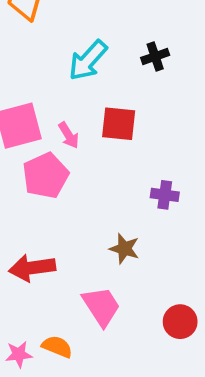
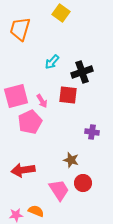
black cross: (155, 56) -> (82, 72), moved, size x1.5
cyan arrow: (88, 60) -> (52, 62), size x0.7
red circle: (180, 322) -> (83, 183), moved

